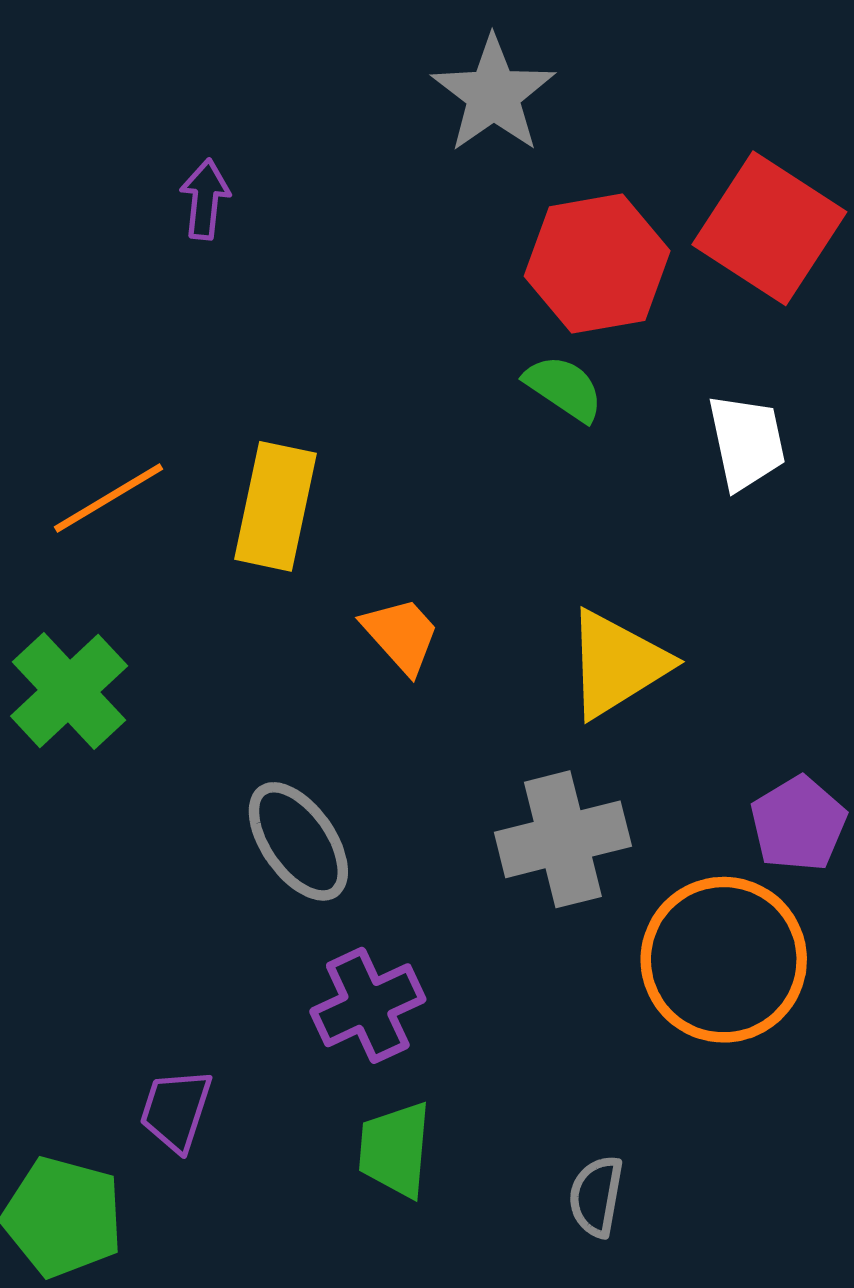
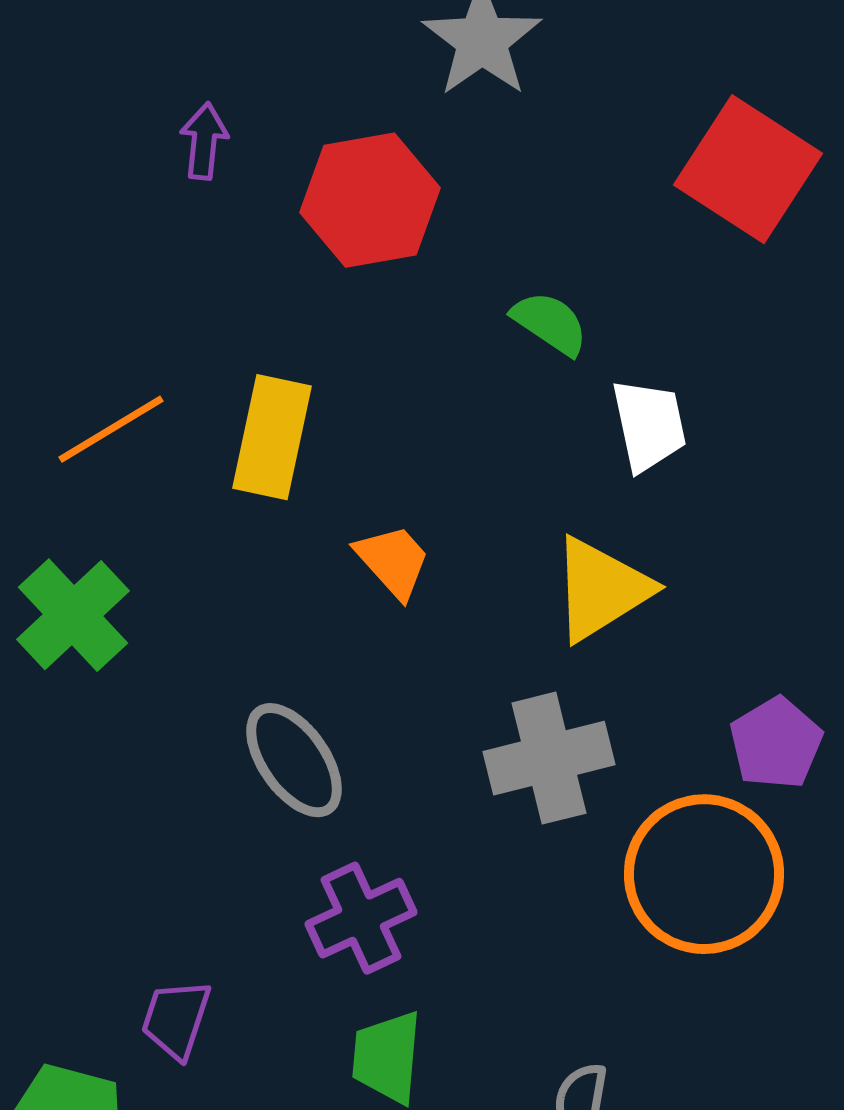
red hexagon: (597, 264) -> (370, 200), moved
white trapezoid: (747, 442) -> (649, 425), moved

